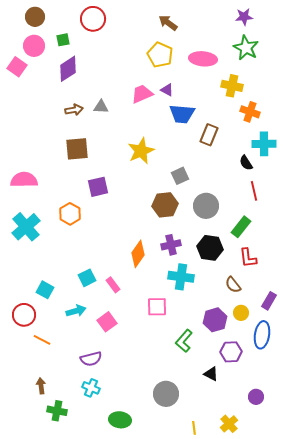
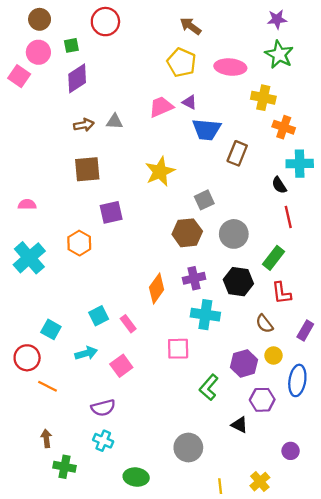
pink semicircle: (24, 180) -> (27, 204), size x0.6
purple rectangle: (269, 301) -> (305, 331), moved

